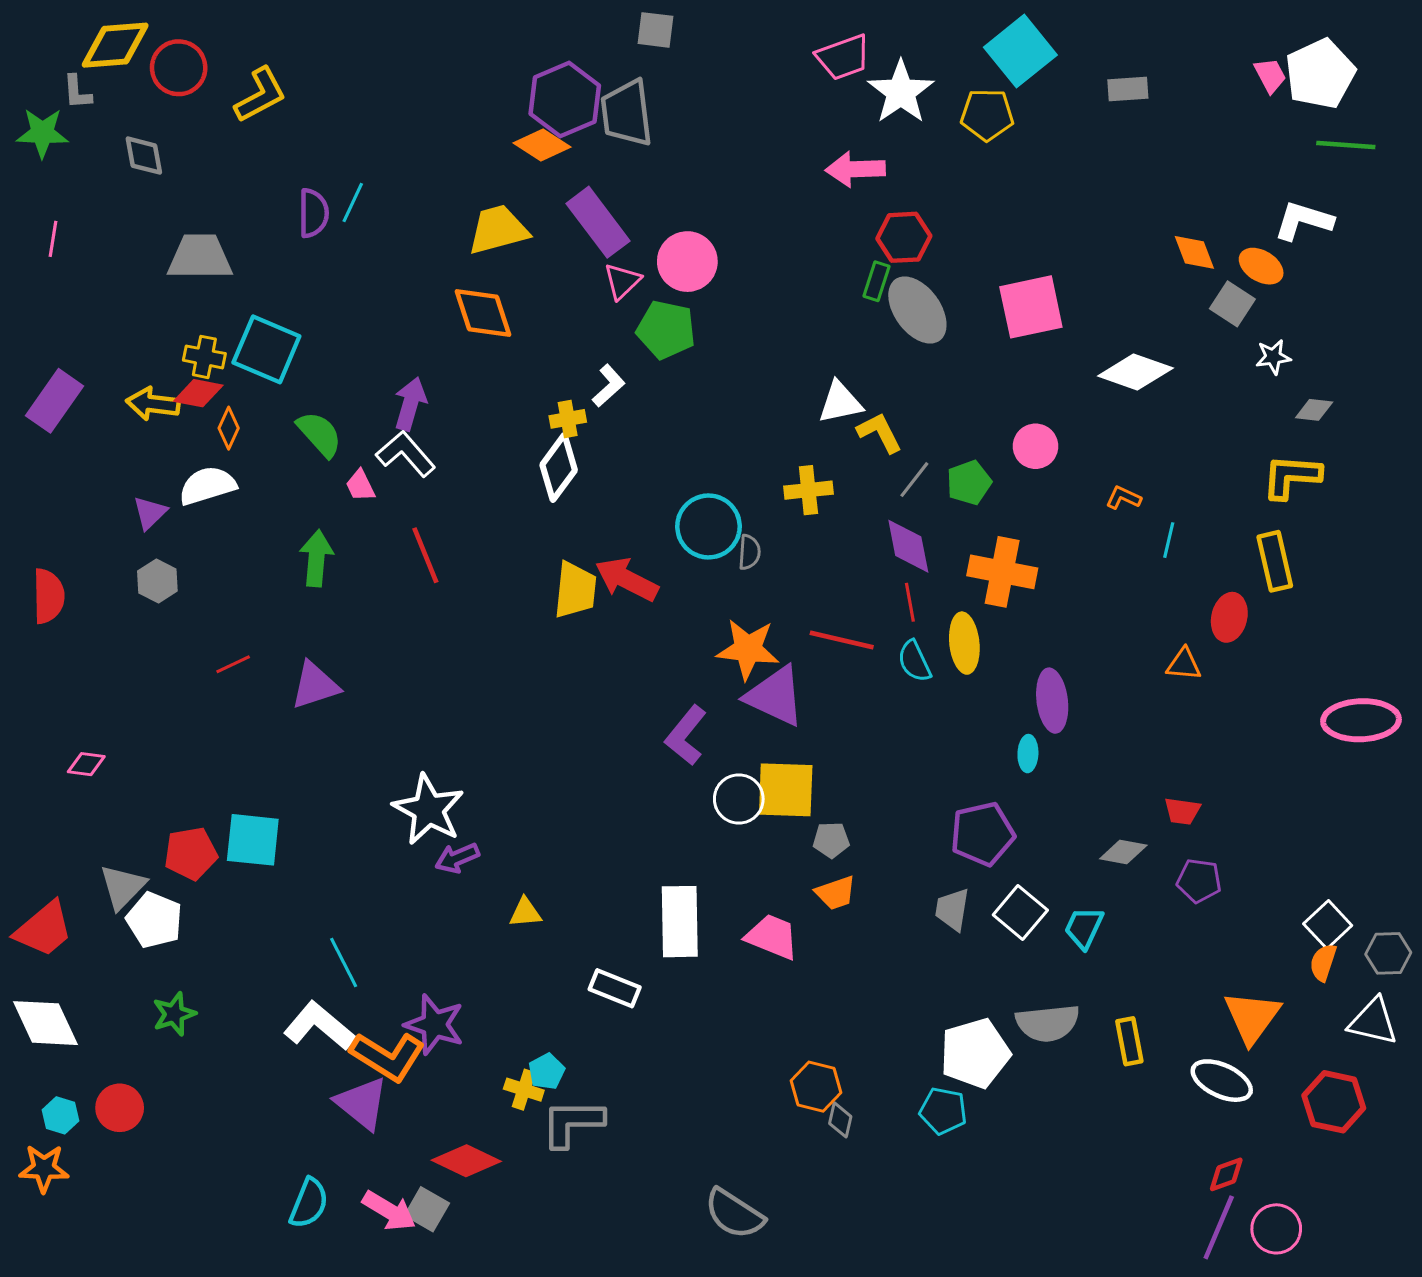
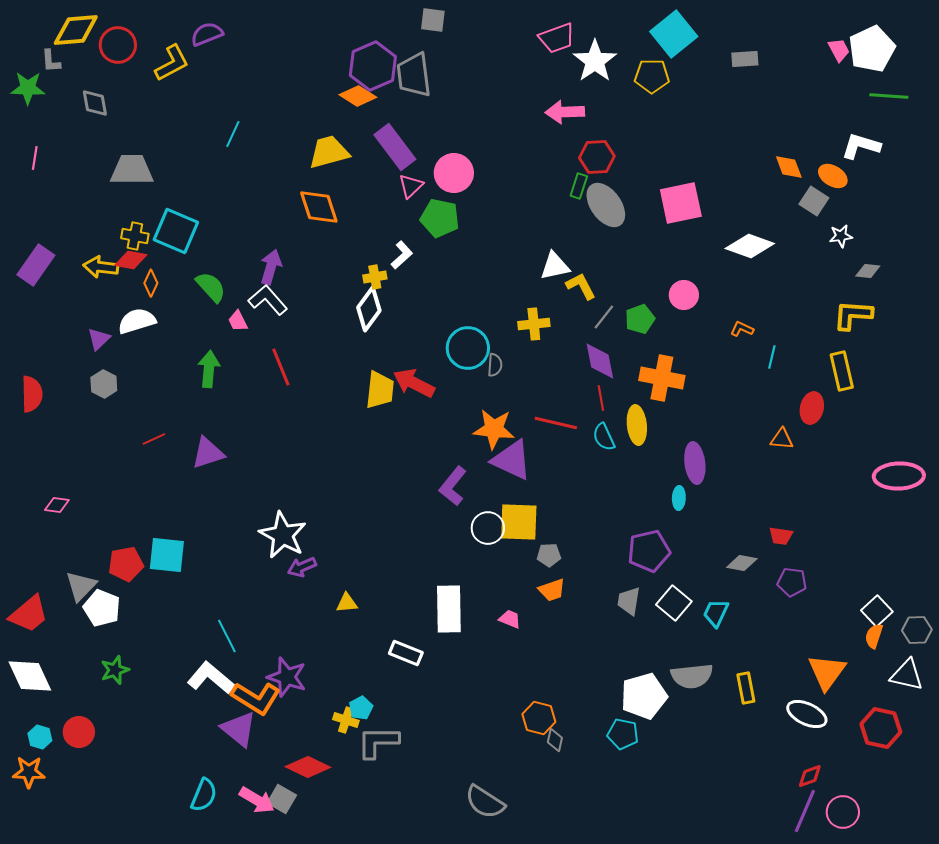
purple semicircle: (313, 213) -> (207, 34), moved, turned -112
pink trapezoid: (772, 937) -> (510, 619), size x0.6

